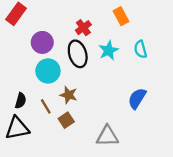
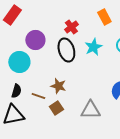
cyan circle: (48, 71) -> (19, 62), moved
brown line: (46, 106) -> (38, 96), turned -40
gray triangle: (107, 136) -> (90, 110), moved

